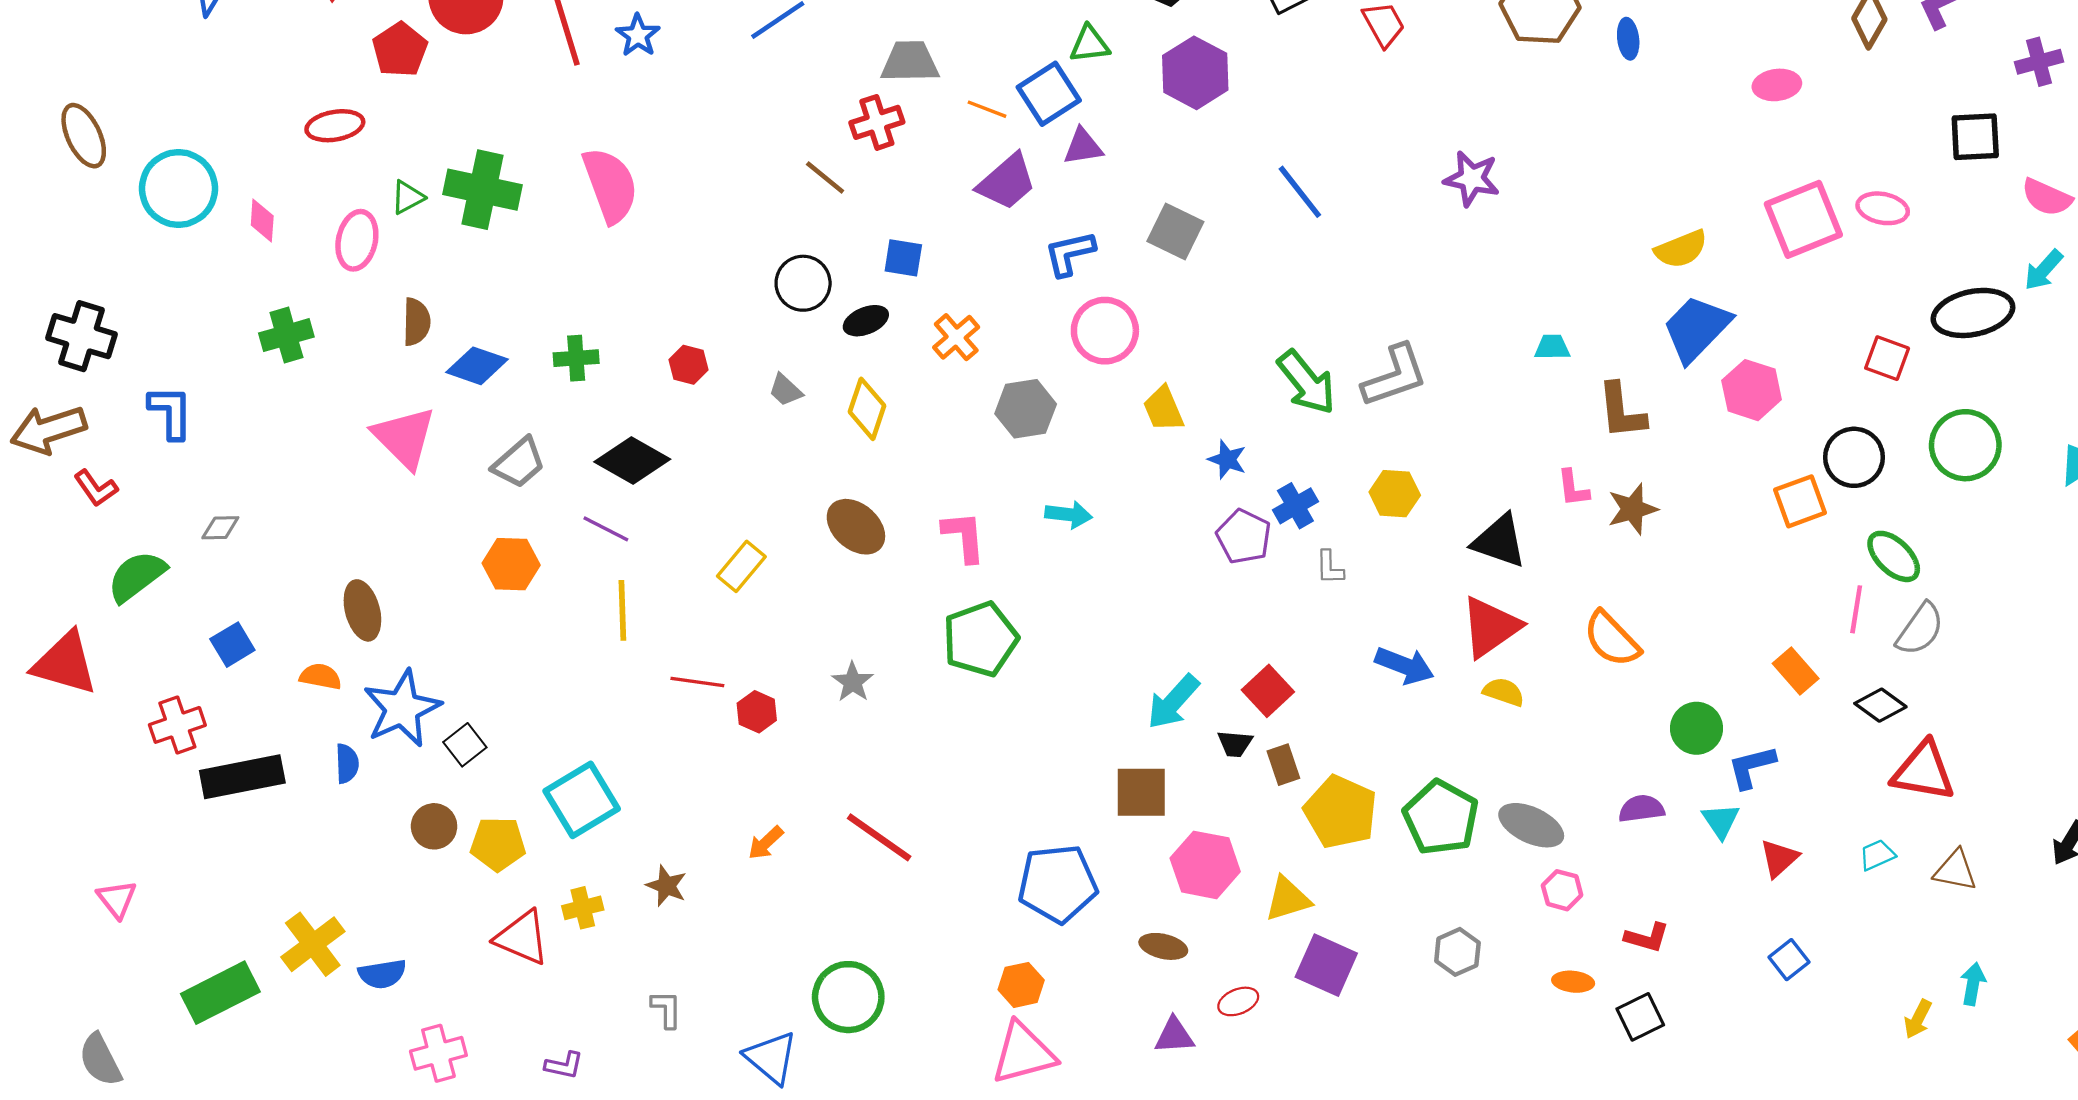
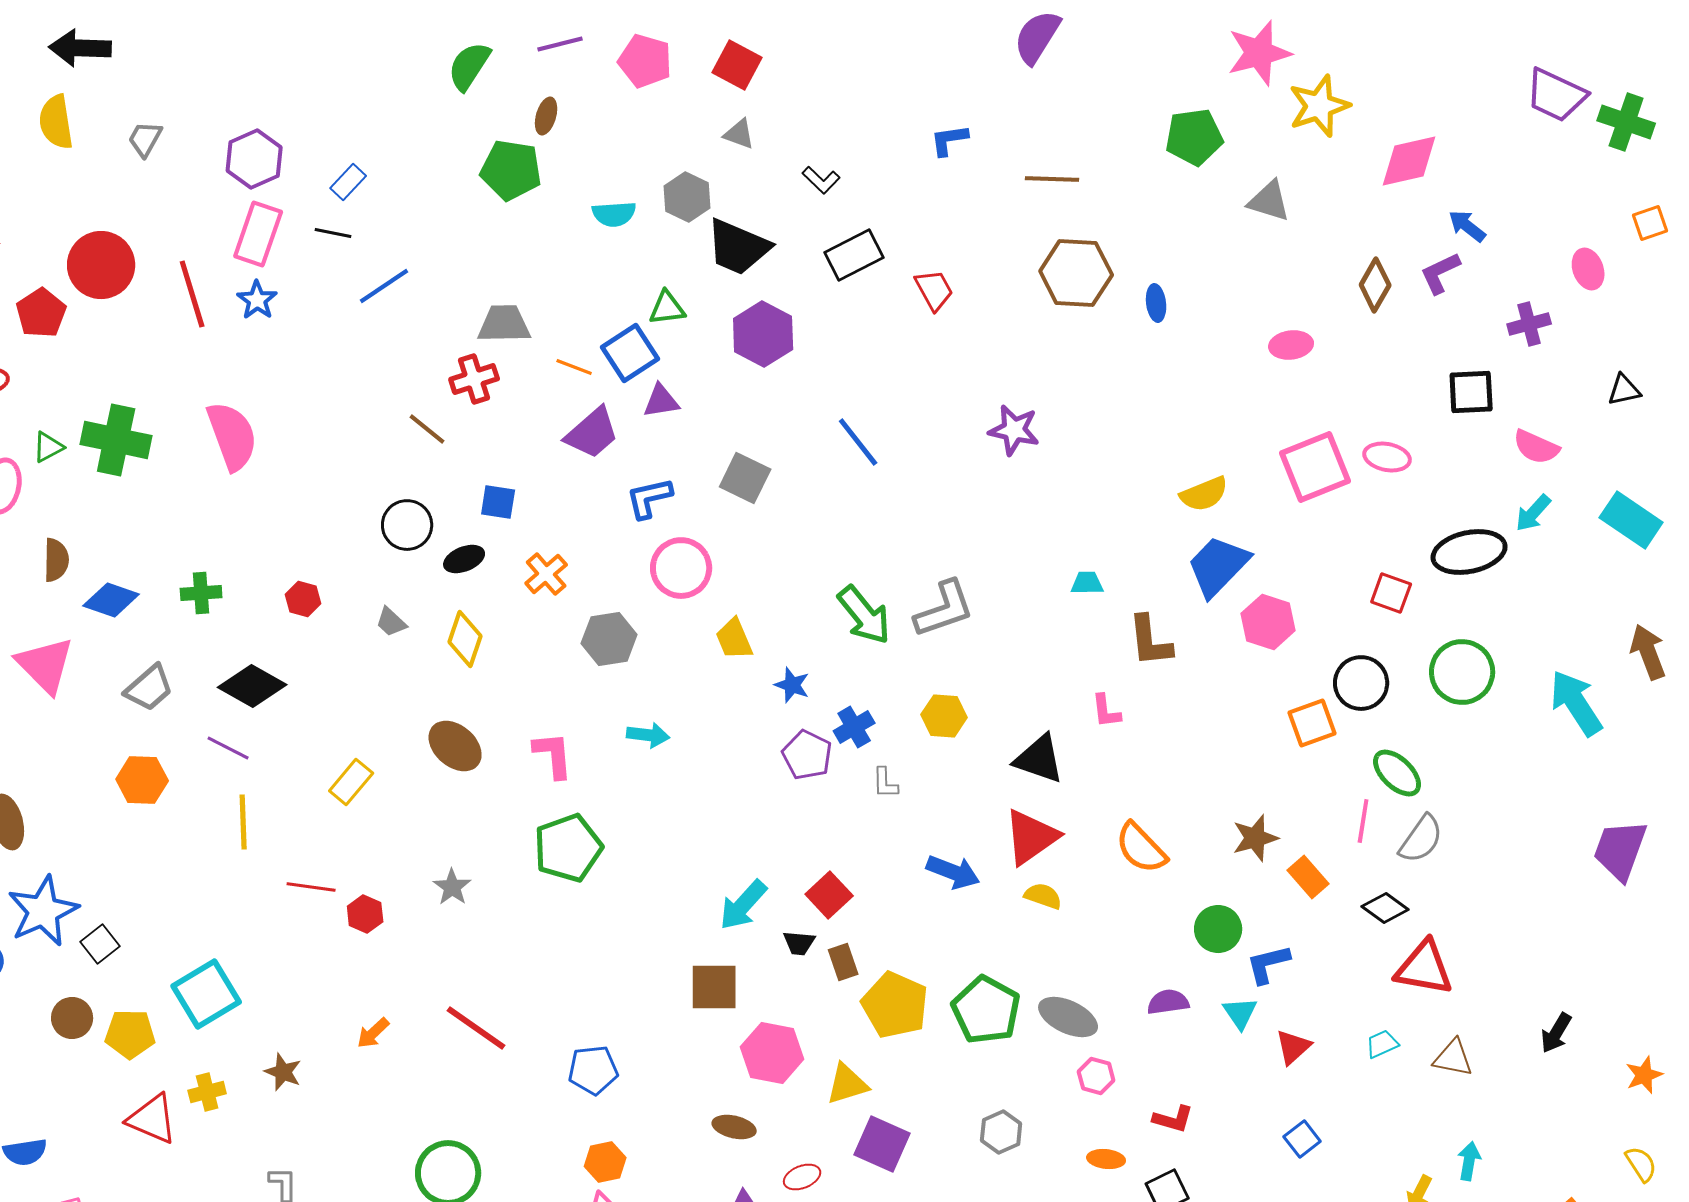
brown star: (1633, 509) -> (1255, 838), moved
blue pentagon: (1058, 884) -> (593, 1070), moved, size x0.7

